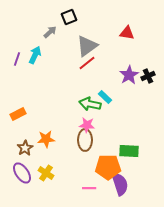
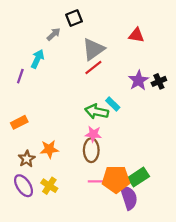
purple line: (17, 59) -> (20, 76), moved
green rectangle: (129, 151) -> (139, 177), moved, turned -36
pink line: (89, 188) -> (96, 181), moved

